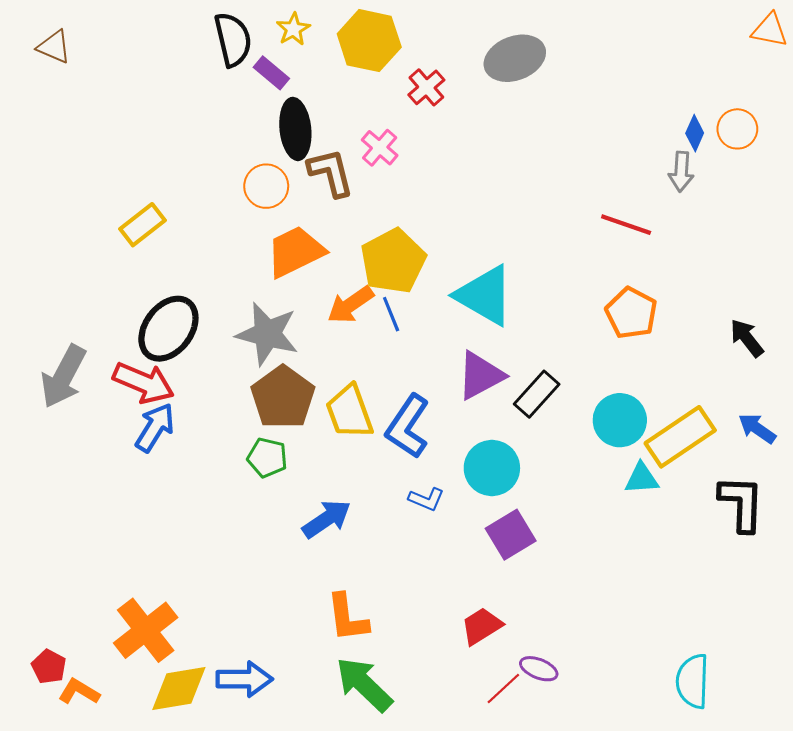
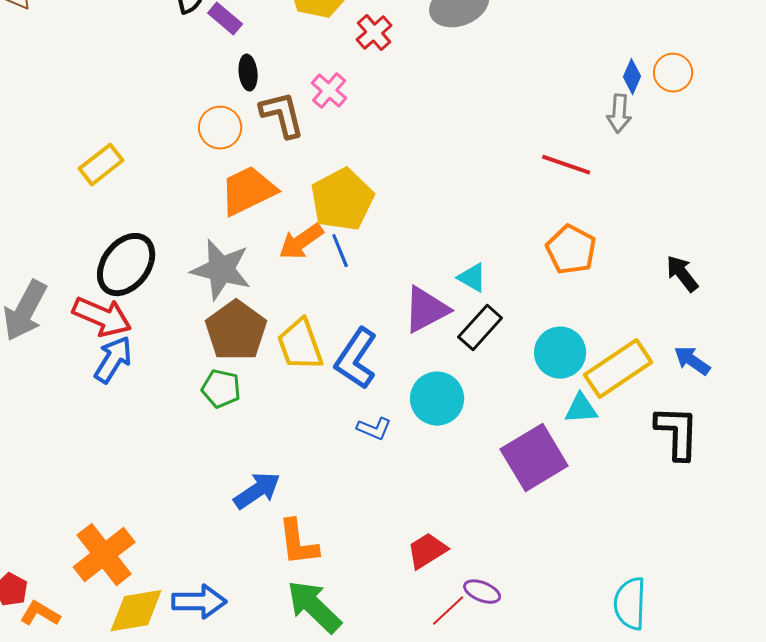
black ellipse: (295, 129) -> (248, 73), size x0.6
cyan triangle: (485, 295) -> (472, 278), moved, size x0.5
blue arrow: (327, 519) -> (257, 491), moved
purple square: (511, 535) -> (534, 458), moved, size x1.4

